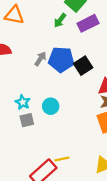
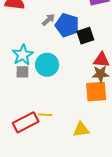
cyan star: (23, 102) -> (23, 55), size x1.5
cyan circle: (51, 106) -> (47, 65), size x1.5

